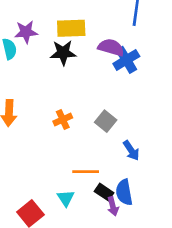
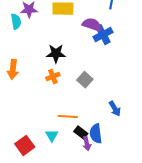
black star: (63, 53) -> (56, 54), moved
blue arrow: (131, 150) -> (115, 109), moved

